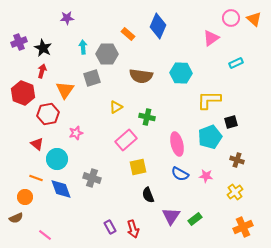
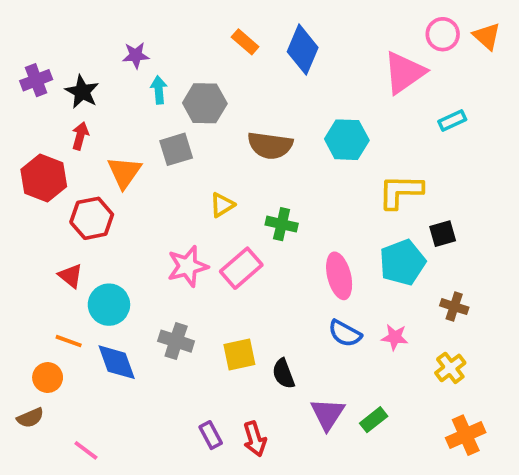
purple star: (67, 18) -> (136, 55), moved
orange rectangle: (128, 34) -> (245, 42), moved
pink triangle: (211, 38) -> (404, 73), size x1.4
pink star: (76, 133) -> (188, 266), moved, size x1.5
yellow square: (138, 167) -> (239, 354), moved

